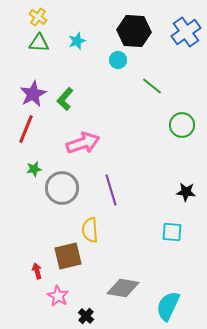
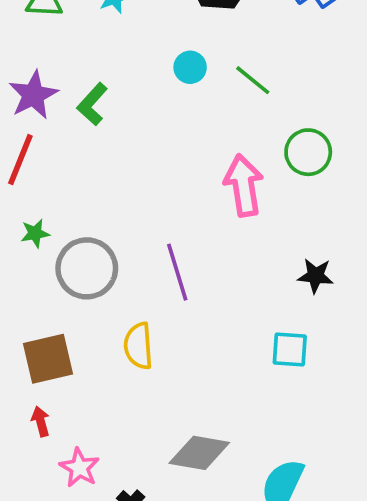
cyan circle: (118, 60) -> (190, 67), moved
pink arrow: (83, 143) -> (244, 185), moved, turned -80
brown square: (68, 256) -> (48, 359), moved

